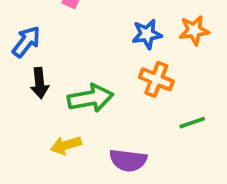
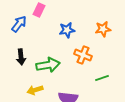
blue star: (147, 34) -> (67, 30), moved
blue arrow: (26, 42) -> (19, 24), moved

